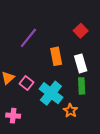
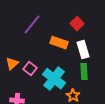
red square: (81, 31) -> (77, 24), moved
orange rectangle: (56, 56) -> (59, 43), turned -60

